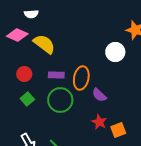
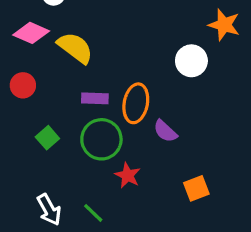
red circle: (24, 74) -> (23, 85), moved
red star: (99, 122) -> (128, 175), moved

